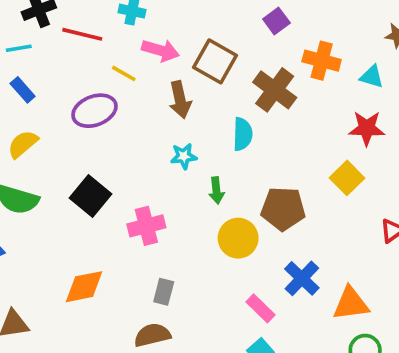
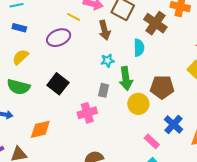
blue rectangle: (23, 90) -> (19, 28), turned -32
green arrow: (216, 190) -> (126, 78), size x1.6
pink cross: (146, 226) -> (87, 113), moved
orange diamond: (84, 287) -> (40, 129), moved
gray rectangle: (164, 292) -> (104, 90), moved

